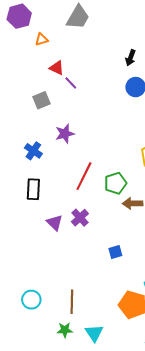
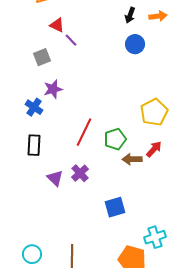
purple star: (65, 134) -> (53, 89), moved
blue square: (115, 252) -> (115, 207), size x1.5

